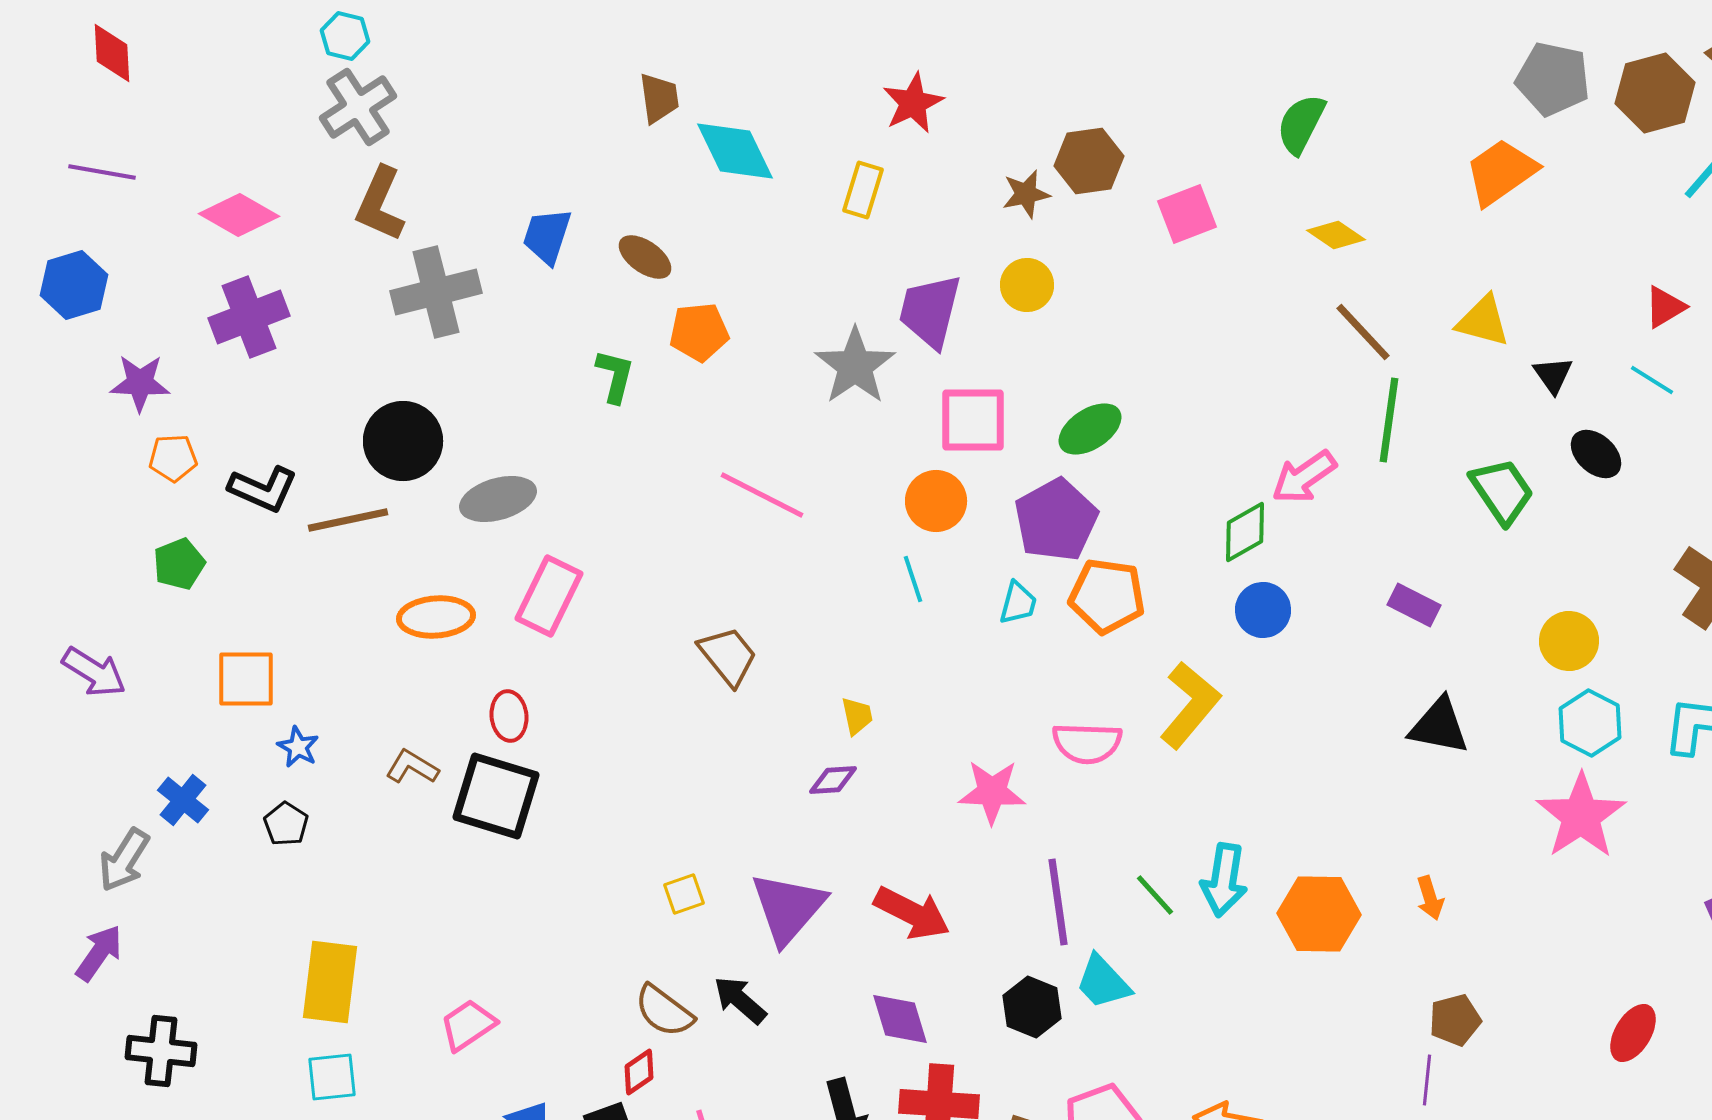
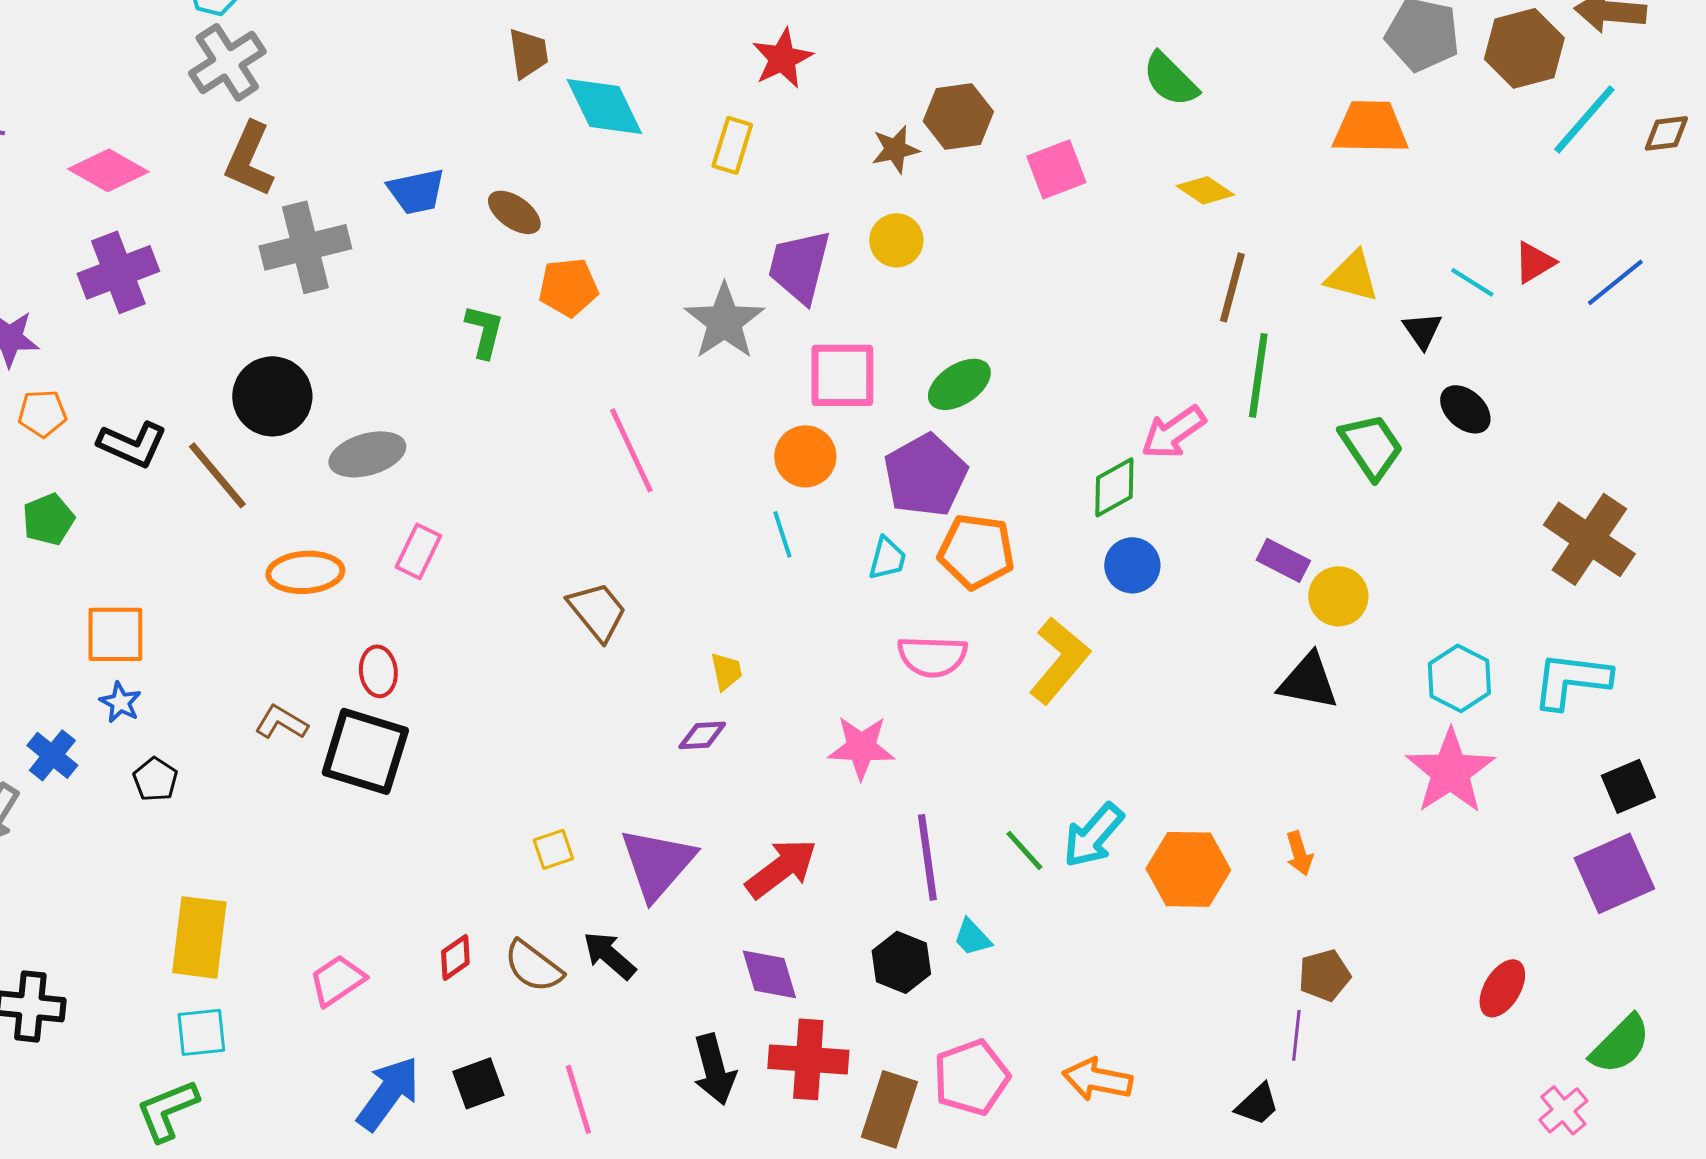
green semicircle: (1301, 124) -> (1170, 79), turned -72
orange trapezoid: (1501, 172) -> (1370, 127), turned 36
blue trapezoid: (547, 236) -> (416, 191), turned -120
brown line: (1363, 332) -> (1232, 287), turned 58
cyan line: (1652, 380) -> (1472, 282), moved
pink line: (762, 495) -> (631, 450), turned 38
brown line: (348, 520) -> (217, 475), turned 62
pink rectangle: (549, 596) -> (418, 551), size x0.7
yellow circle: (1569, 641) -> (1338, 596), moved
pink semicircle: (1087, 743) -> (932, 656), moved
blue star: (298, 747) -> (120, 702), moved
cyan arrow: (1224, 880) -> (1093, 835), turned 32
red arrow: (912, 913) -> (781, 868), turned -64
cyan trapezoid: (1103, 982) -> (972, 937), size x0.7
red diamond: (639, 1072) -> (455, 957), moved

